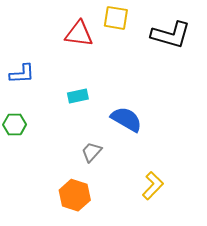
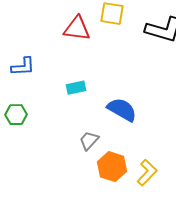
orange hexagon: (75, 195) -> (112, 167), moved

